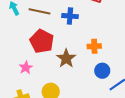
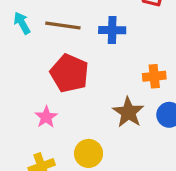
brown star: (66, 58) -> (128, 112), moved

